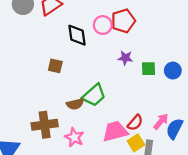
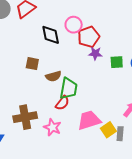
red pentagon: (123, 21) -> (89, 37), moved
green trapezoid: (94, 95) -> (68, 88), turned -35
brown semicircle: (75, 104) -> (53, 76), moved
red semicircle: (135, 123) -> (62, 103), moved

